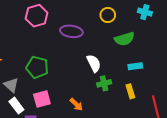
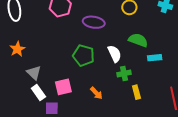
green semicircle: (124, 39) -> (138, 40), moved, turned -144
green pentagon: (37, 67) -> (84, 55), moved
yellow rectangle: (130, 91) -> (136, 92), moved

